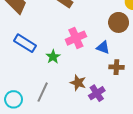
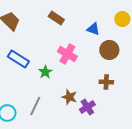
brown circle: (119, 22) -> (109, 50), moved
pink cross: (76, 38) -> (67, 54), turned -36
blue triangle: (103, 47) -> (93, 29), moved

